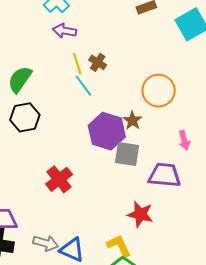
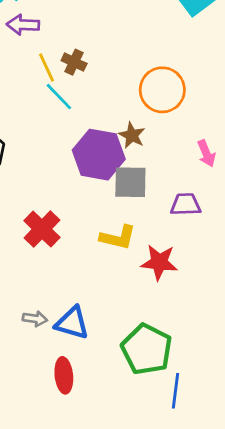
purple trapezoid: (165, 175) -> (186, 204), size x0.7
gray arrow: (46, 243) -> (35, 319), size x0.7
yellow L-shape: (119, 246) -> (118, 237), moved, turned 136

